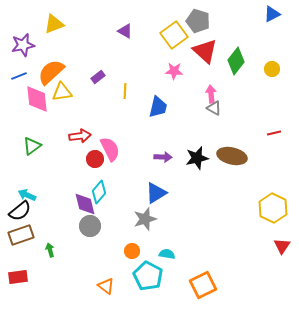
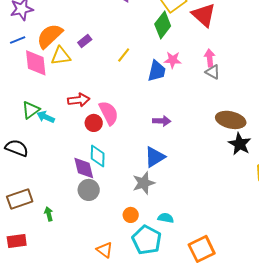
green diamond: (236, 61) -> (163, 25), moved
pink star: (174, 71) -> (173, 60), moved
purple rectangle: (98, 77) -> (85, 41), moved
yellow line: (125, 91) -> (124, 55), turned 35
black star: (197, 158) -> (240, 144), moved, turned -30
cyan diamond: (99, 192) -> (98, 156), turned -40
cyan arrow: (27, 195) -> (46, 117), moved
black semicircle: (20, 211) -> (17, 148), moved, turned -120

